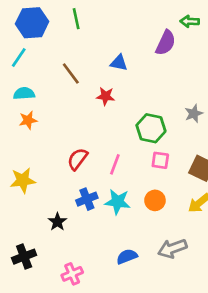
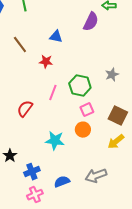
pink square: (160, 160) -> (87, 110), turned -32
pink line: (115, 164) -> (53, 93), moved
blue cross: (87, 199) -> (32, 172), moved
orange circle: (155, 200) -> (83, 130), moved
pink cross: (72, 274) -> (35, 195), moved

